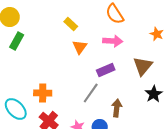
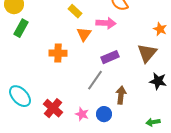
orange star: (157, 34) -> (160, 29), moved
pink arrow: (113, 41) -> (106, 23), moved
orange cross: (43, 93) -> (58, 53), moved
black star: (154, 94) -> (158, 81), turned -30

